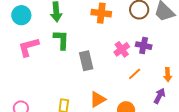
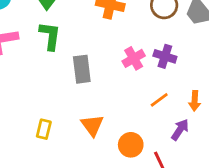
orange line: (135, 74) -> (159, 100), moved
orange triangle: (98, 99) -> (92, 125), turned -42

